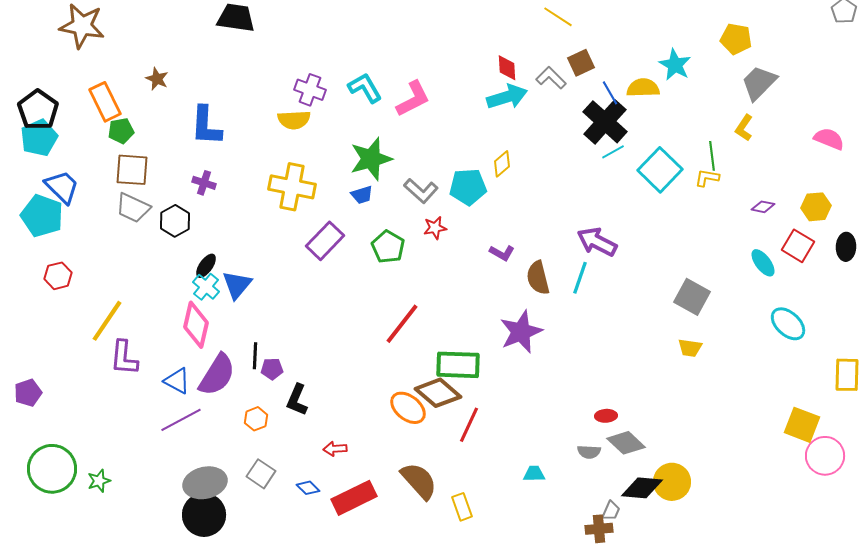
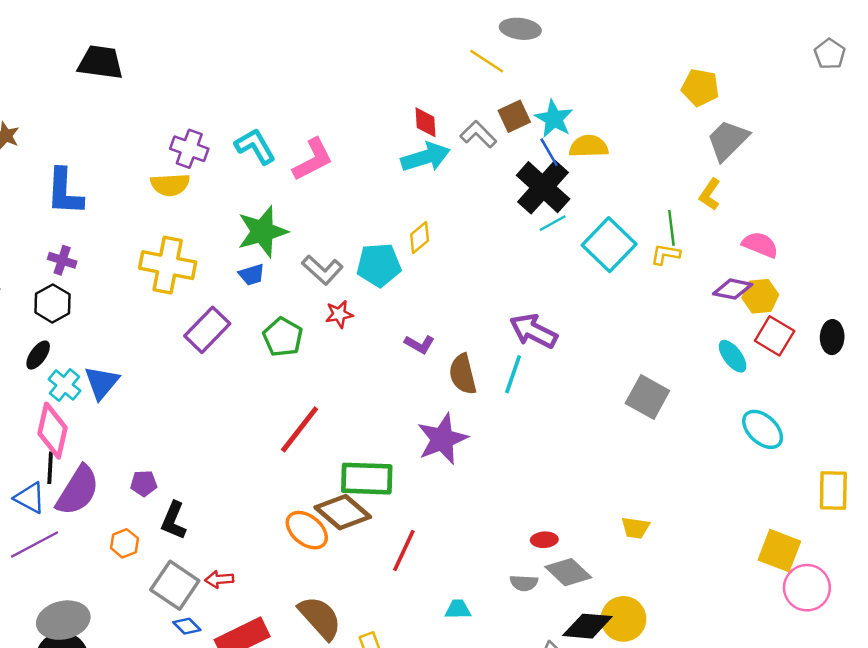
cyan star: (675, 65) -> (554, 119), moved
pink semicircle: (829, 139) -> (760, 245), moved
purple diamond: (763, 207) -> (733, 289), size x1.4
yellow hexagon: (816, 207) -> (760, 296), moved
black hexagon: (175, 221) -> (53, 303), moved
black ellipse: (206, 266) -> (38, 355), moved
yellow trapezoid: (690, 348) -> (635, 528), moved
black line: (255, 356) -> (50, 468), moved
red line: (469, 425) -> (404, 551), moved
gray square: (261, 474) -> (175, 585), moved, size x1.4

